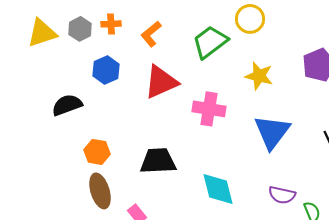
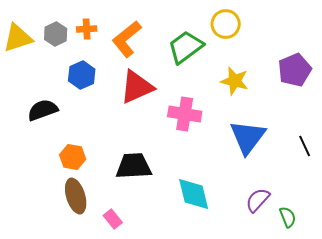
orange L-shape: (151, 34) -> (127, 39), size x1.4
purple semicircle: (282, 195) -> (258, 200), turned 120

